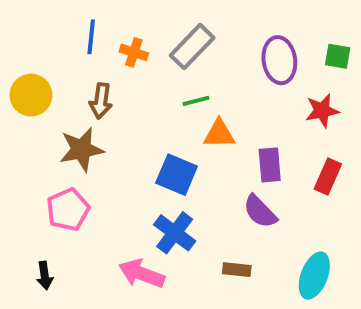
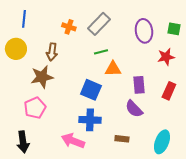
blue line: (91, 37) -> (24, 19), moved
blue cross: (175, 233) -> (90, 120), turned -35
black arrow: (45, 276) -> (23, 142), size x1.5

